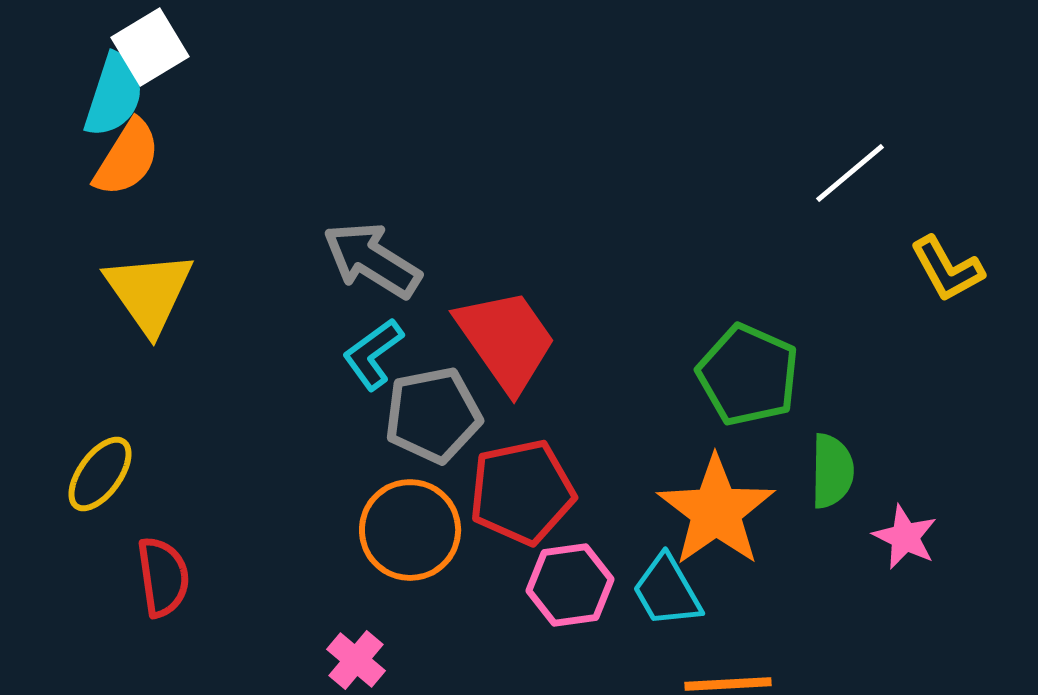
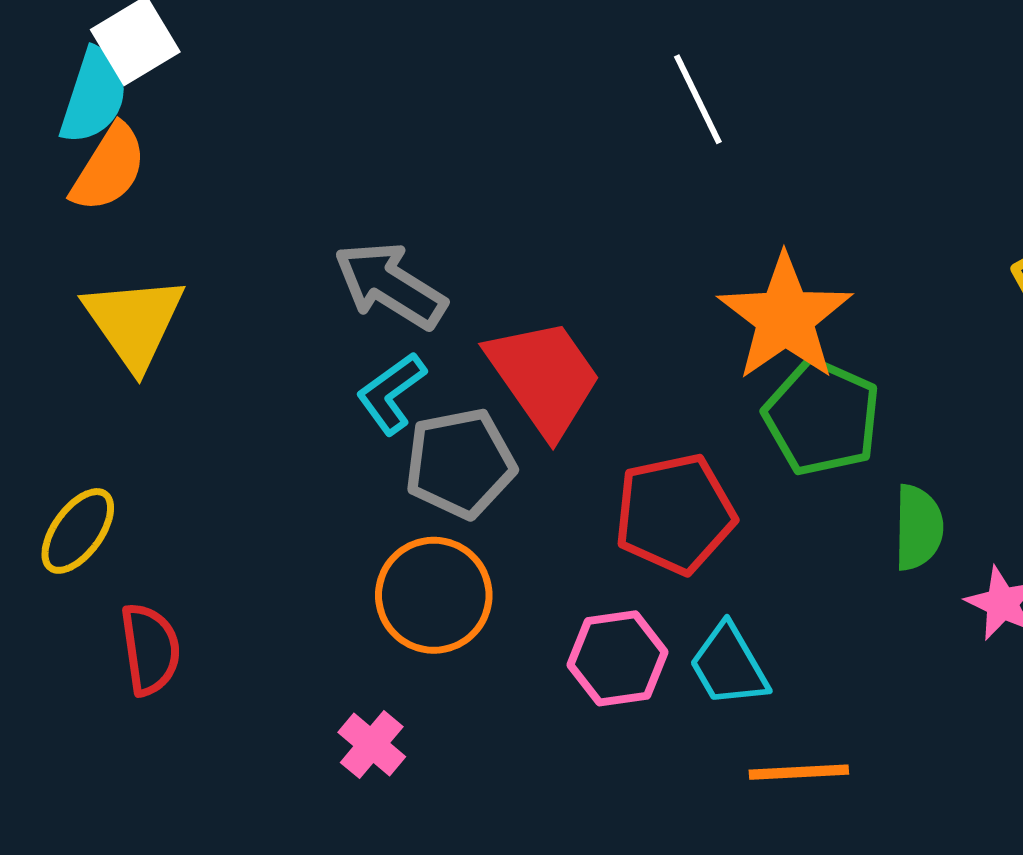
white line: (850, 173) -> (698, 99), moved, turned -76
red pentagon: (522, 492) -> (675, 514), moved
orange star: (716, 511) -> (785, 317), moved

